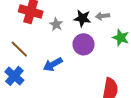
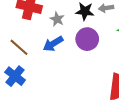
blue arrow: (53, 64) -> (53, 44), moved

